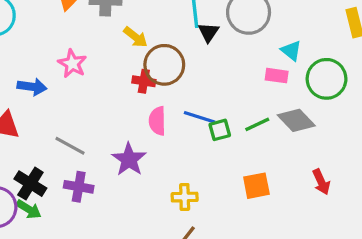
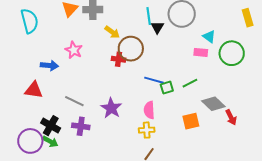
gray diamond: (296, 120) -> (213, 104), moved
pink semicircle: (157, 121) -> (149, 110), moved

